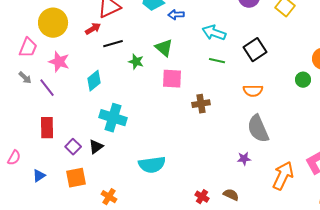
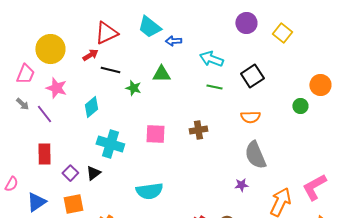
black line: (113, 44) -> (110, 70), turned 30
green triangle: (164, 48) -> (161, 74), turned -42
pink square: (172, 79) -> (155, 134), moved
blue triangle: (39, 176) -> (36, 202), size x1.5

